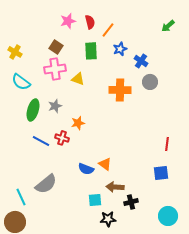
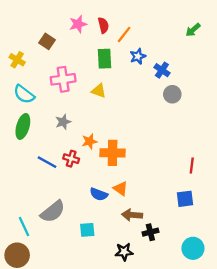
brown square: (56, 47) -> (47, 41), moved
yellow triangle: (78, 79) -> (99, 91), moved
orange cross: (120, 90) -> (113, 153), moved
green ellipse: (33, 110) -> (23, 126), moved
cyan square: (95, 200) -> (87, 230), moved

